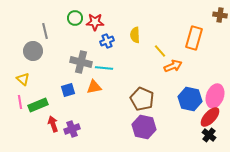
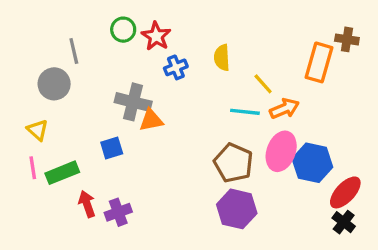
brown cross: (220, 15) -> (347, 39), moved
red star: (95, 22) -> (156, 36), turned 30
cyan line: (104, 68) -> (245, 112), moved
orange triangle: (94, 87) -> (151, 120), moved
pink ellipse: (215, 96) -> (281, 151), moved

